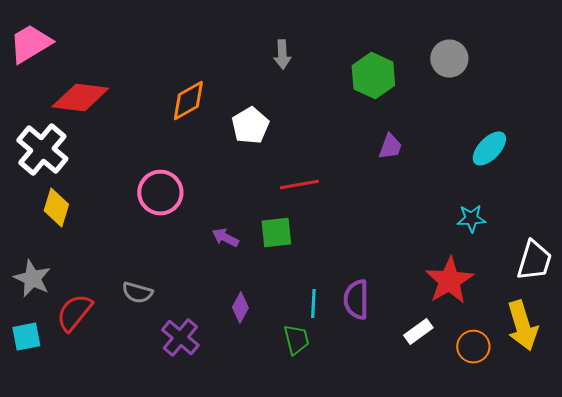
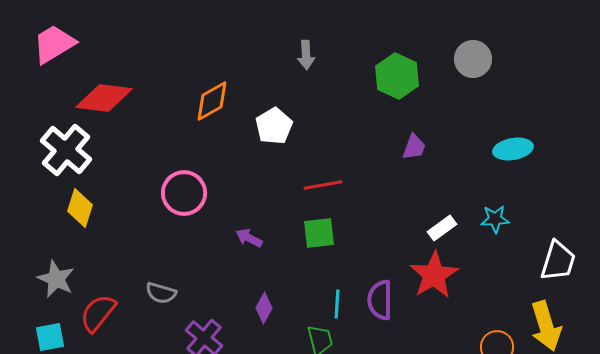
cyan ellipse: (489, 149) -> (513, 149), turned 36
green square: (276, 233) -> (319, 233), moved
red star: (449, 281) -> (434, 275), moved
white rectangle: (418, 332) -> (442, 228), moved

